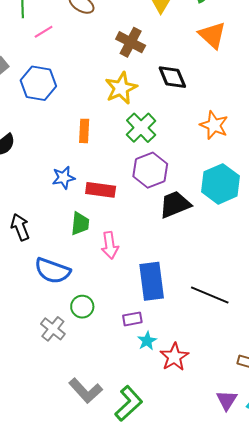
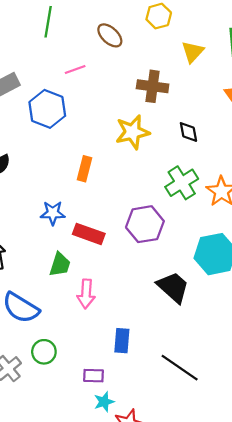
pink line: (44, 32) -> (75, 70), moved
brown cross: (131, 42) -> (153, 86), turned -32
black diamond: (172, 77) -> (188, 132), size x0.7
green cross: (141, 128) -> (182, 183), moved
black trapezoid: (175, 204) -> (173, 287), moved, turned 52
blue rectangle: (152, 281) -> (122, 341), size x0.6

